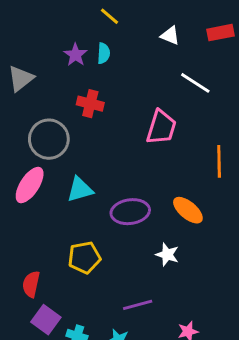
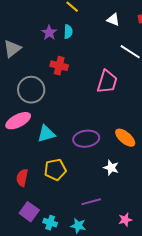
pink ellipse: (30, 185) -> (18, 121), turned 30
cyan triangle: (80, 189) -> (46, 134), moved
red semicircle: (31, 284) -> (22, 178), moved

